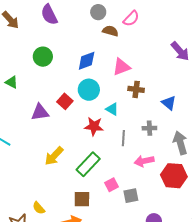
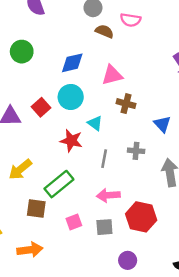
pink semicircle: (131, 18) -> (131, 20), turned 48
pink arrow: (144, 161) -> (108, 195), moved
red hexagon: (174, 176) -> (141, 217), moved
pink square: (112, 185) -> (74, 222), moved
brown square: (82, 199) -> (36, 209), moved

